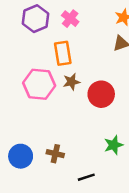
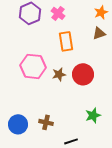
orange rectangle: (63, 53) -> (66, 41), moved
brown star: (71, 82) -> (59, 74), moved

